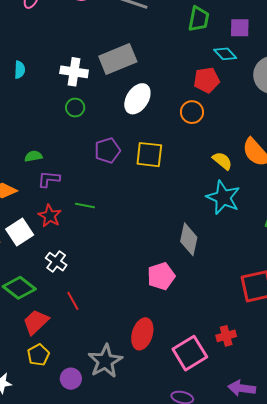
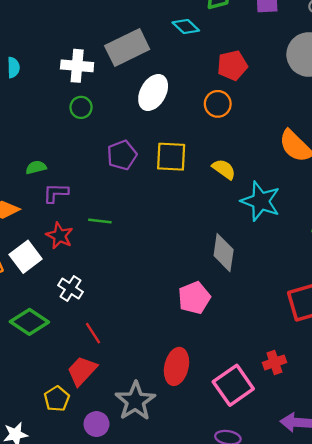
cyan diamond: (225, 54) -> (186, 27), moved
yellow semicircle: (222, 161) -> (224, 169), moved
red trapezoid: (36, 322) -> (82, 371), moved

